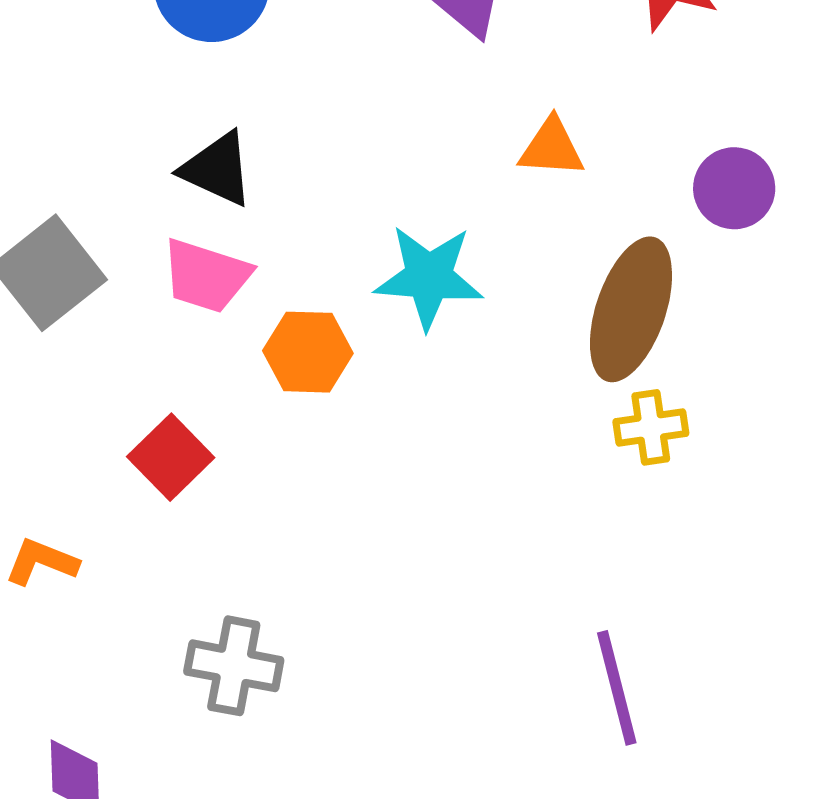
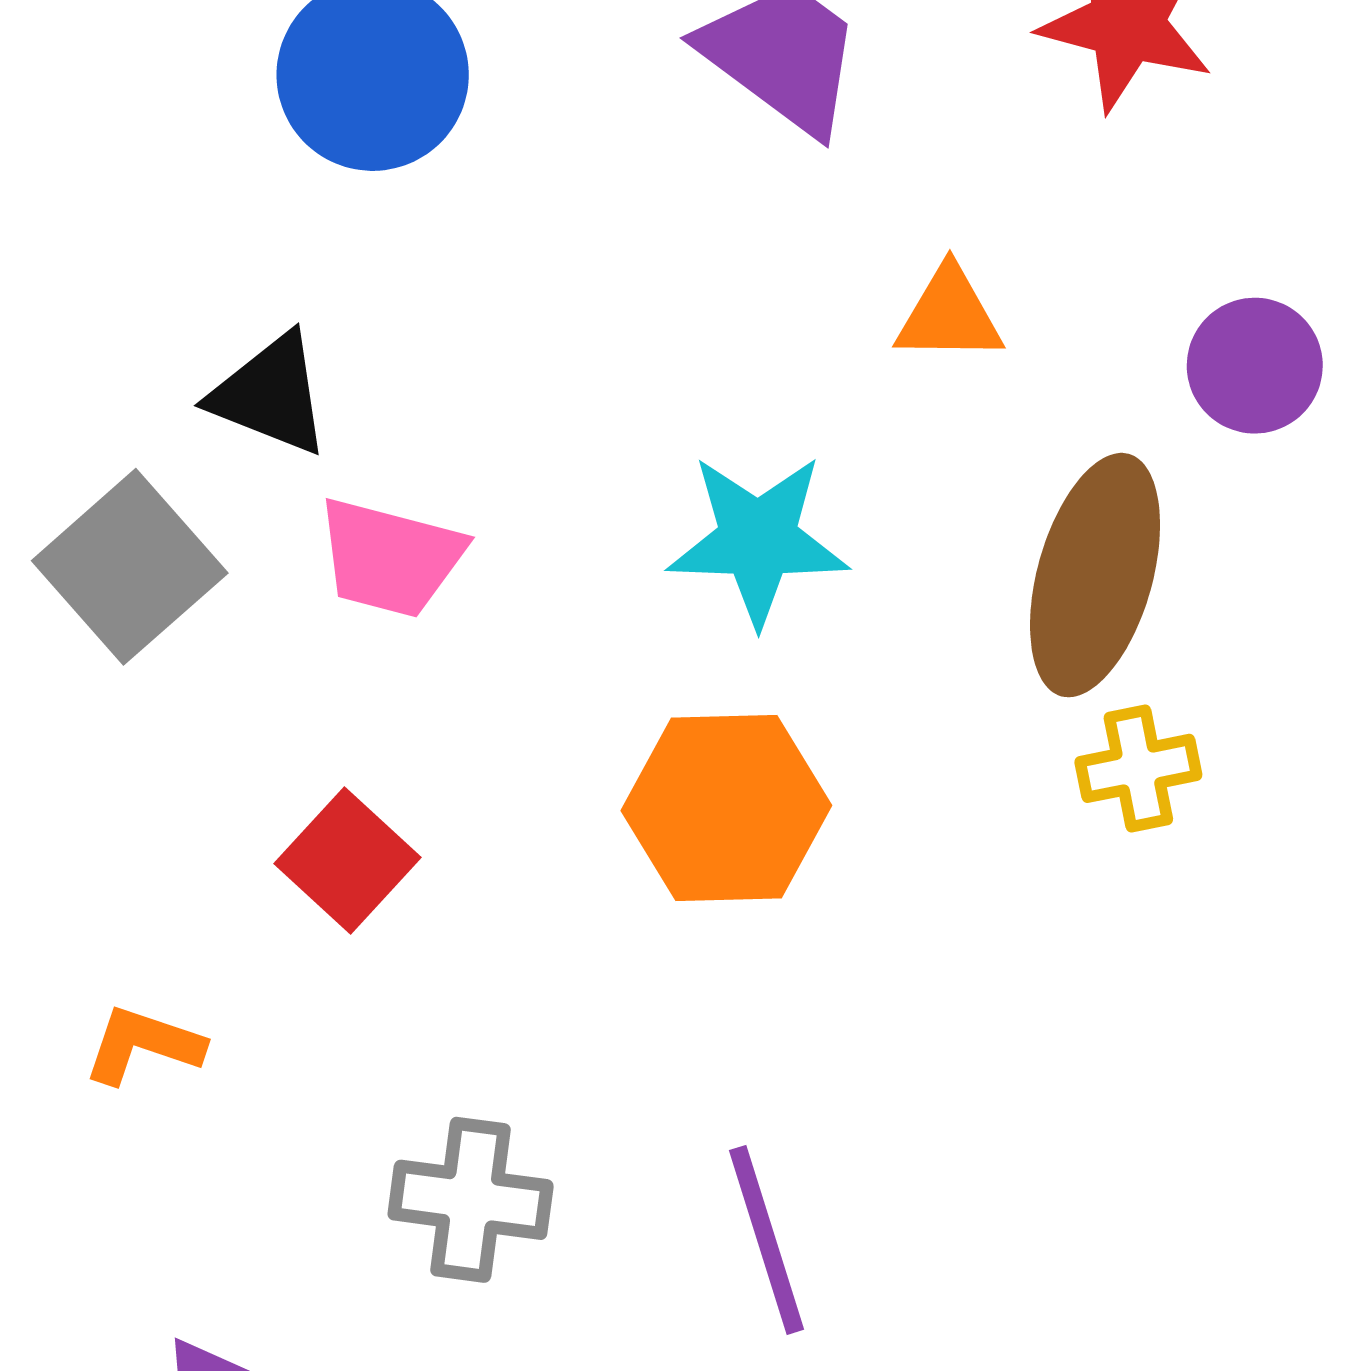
black triangle: (217, 169) -> (270, 394), moved
orange hexagon: (308, 352) -> (726, 808), moved, size x1.4
purple line: (617, 688) -> (767, 1240), moved

